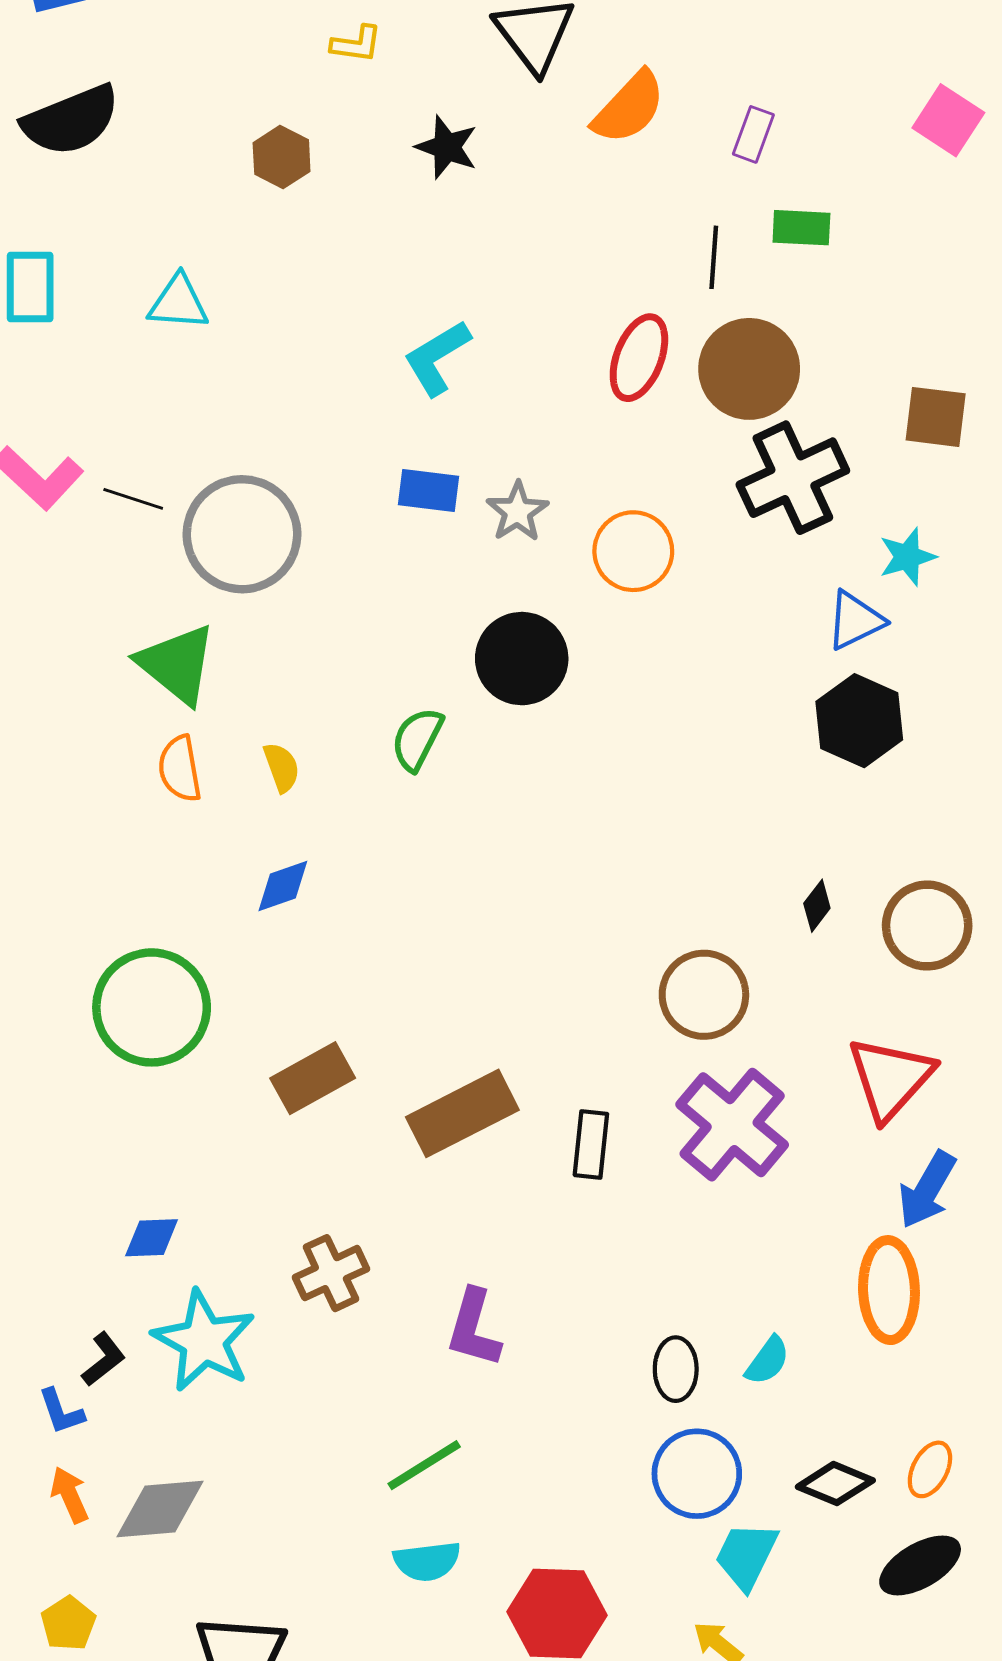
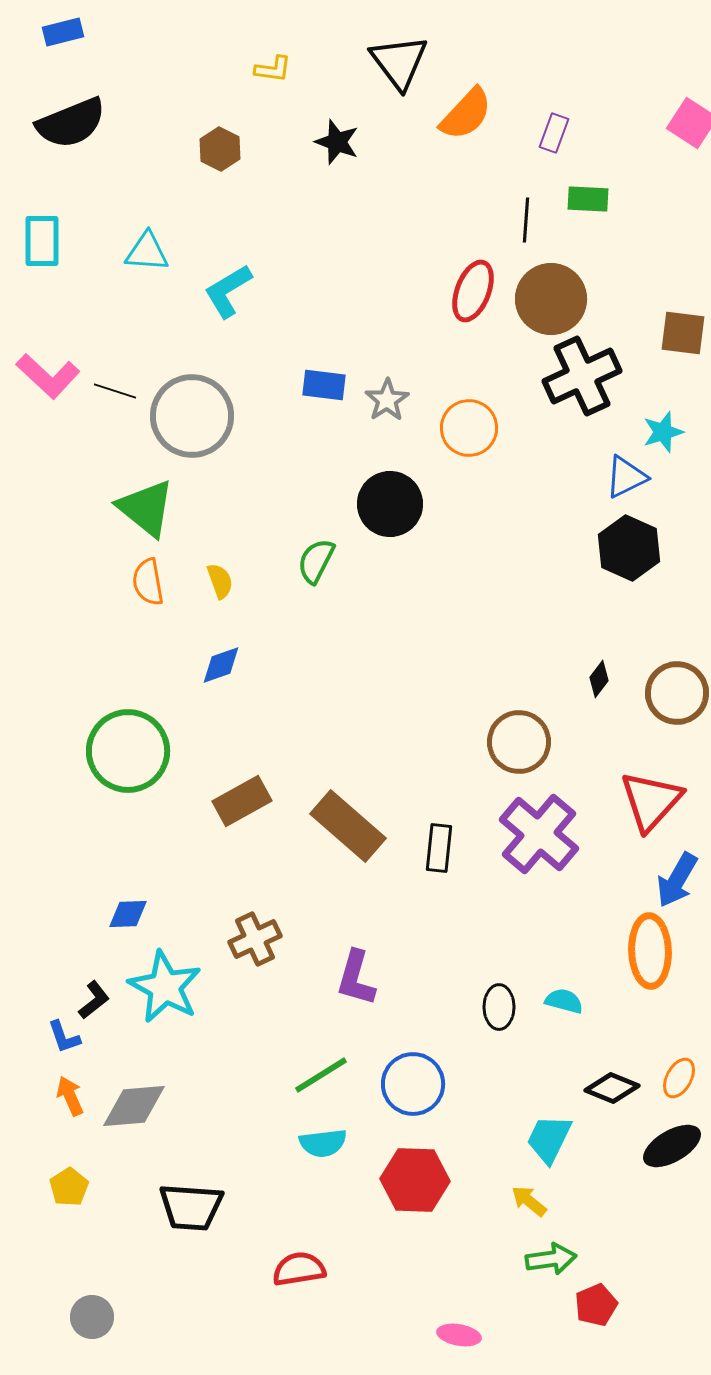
cyan L-shape: (437, 358) -> (228, 291), moved
brown rectangle: (462, 1113) -> (348, 826), turned 68
cyan semicircle: (767, 1361) -> (564, 1001), turned -111
blue circle: (697, 1474) -> (413, 1084), moved

